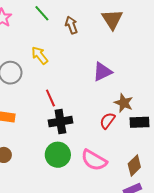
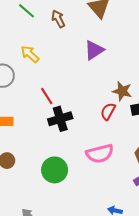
purple triangle: (102, 72) -> (94, 50), moved
green circle: (58, 155) -> (55, 170), moved
pink semicircle: (94, 160) -> (100, 154), turned -36

